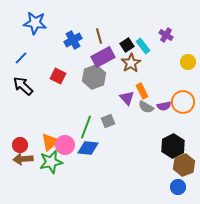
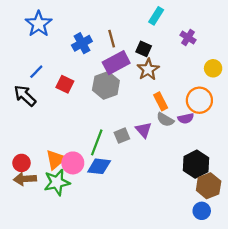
blue star: (35, 23) -> (39, 24), turned 30
black square: (127, 45) -> (144, 49), turned -32
cyan rectangle: (143, 46) -> (156, 16), moved, turned 70
blue line: (21, 58) -> (36, 72), moved
purple triangle: (127, 98) -> (144, 130), moved
orange circle: (183, 102) -> (199, 100), moved

